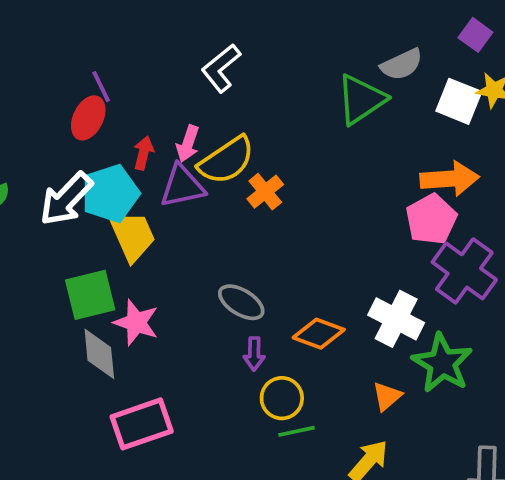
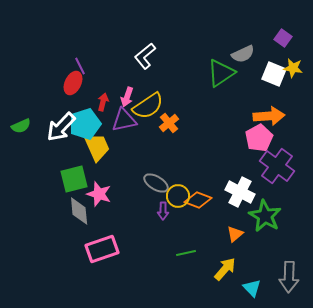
yellow circle: (282, 398) -> (178, 196), moved

